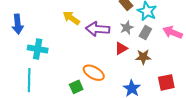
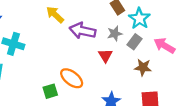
red triangle: (121, 48) -> (105, 56), turned -40
brown star: (143, 57) -> (143, 67), moved

